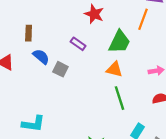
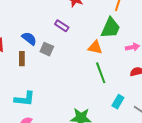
brown rectangle: (29, 33) -> (22, 59), moved
green trapezoid: (119, 42) -> (110, 28), moved

